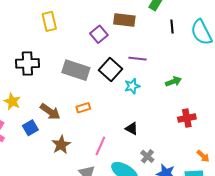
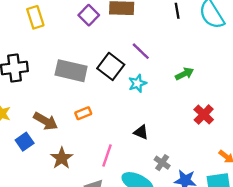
purple square: (99, 34) -> (89, 15), moved
purple line: (138, 59) -> (141, 51), turned 42
red cross: (187, 118) -> (204, 115), turned -30

